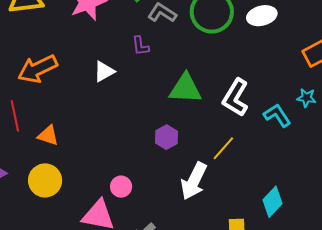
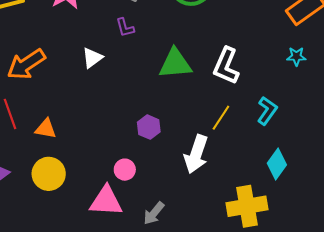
cyan L-shape: (277, 115) -> (267, 111), moved, turned 76
purple hexagon: (166, 137) -> (149, 127), moved

